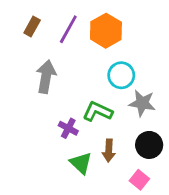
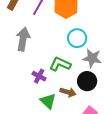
black circle: (149, 145) -> (87, 81), moved
brown arrow: (109, 151) -> (68, 92), turned -77

